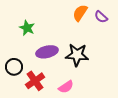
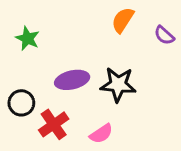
purple semicircle: (101, 17) -> (164, 35), moved
green star: (27, 28) -> (28, 38), moved

